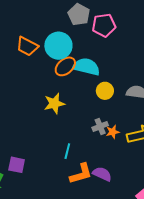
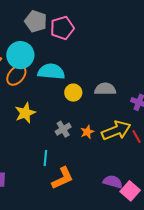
orange ellipse: (65, 66) -> (16, 75), moved
gray cross: (100, 126) -> (63, 129), moved
purple semicircle: (102, 174) -> (113, 182), moved

